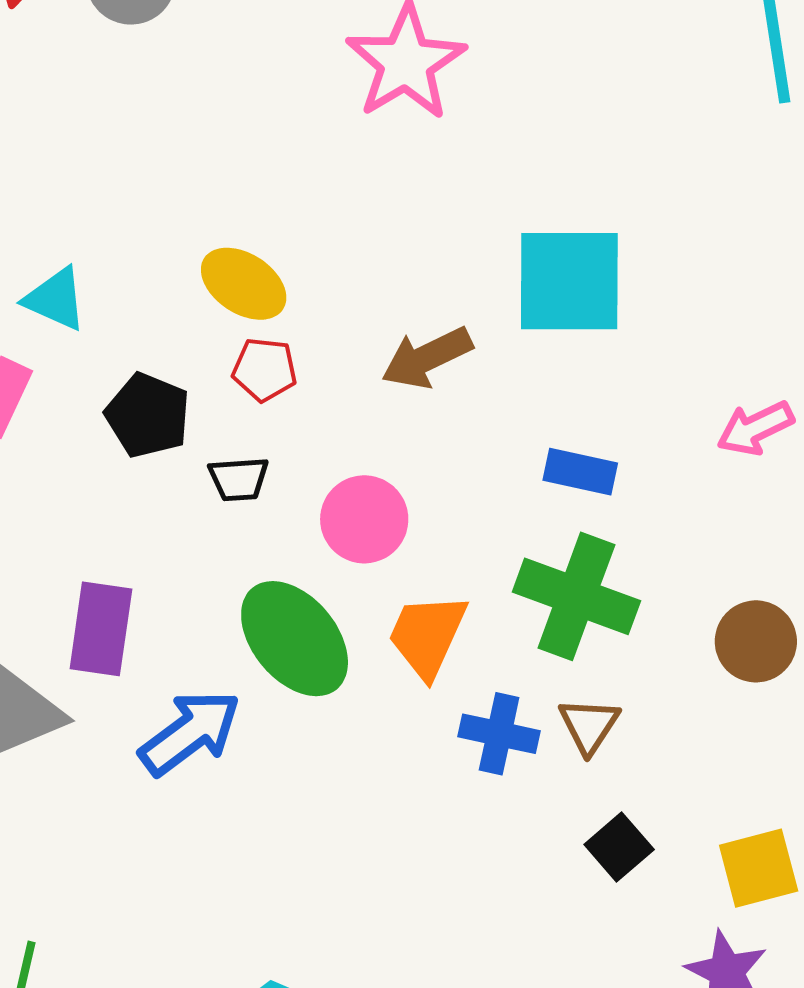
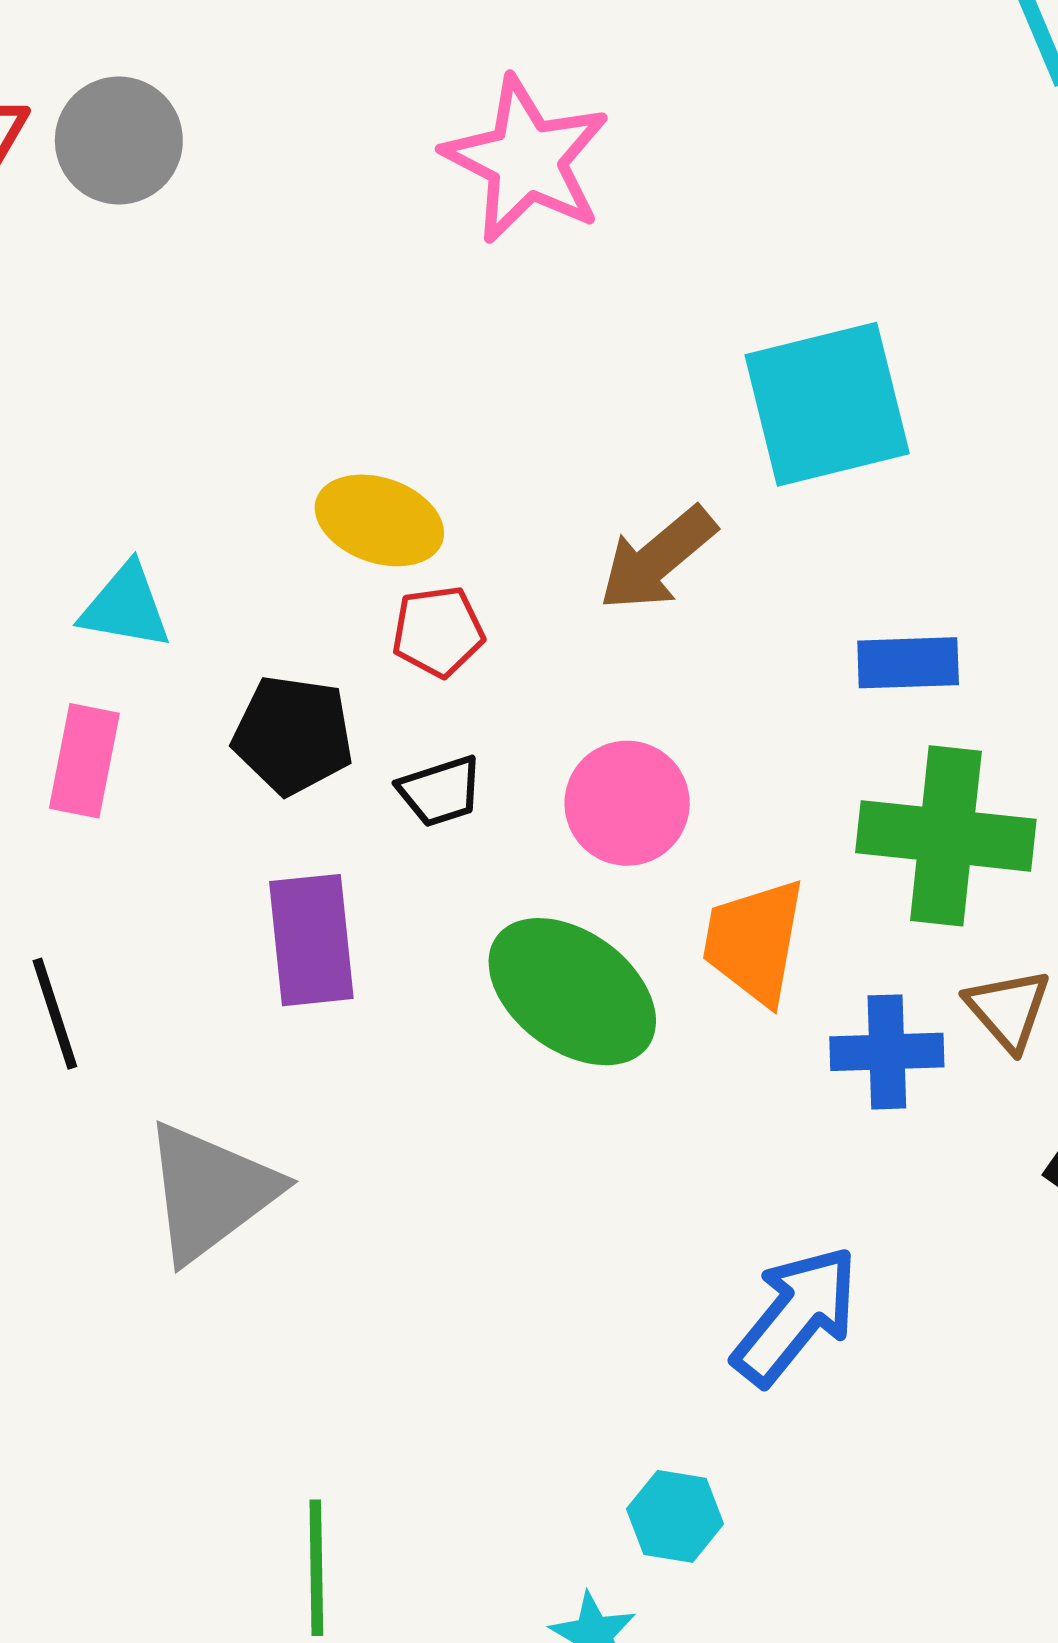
purple rectangle: (101, 629) -> (311, 940), moved
blue arrow: (190, 733) -> (796, 1315), moved

